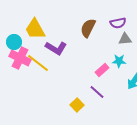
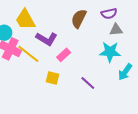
cyan star: (119, 61) -> (110, 52), size x1.5
pink rectangle: (102, 70) -> (64, 55), moved
yellow square: (77, 105) -> (53, 78), moved, turned -32

